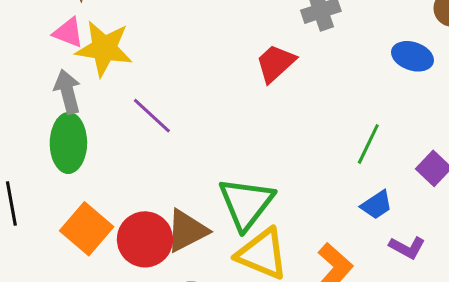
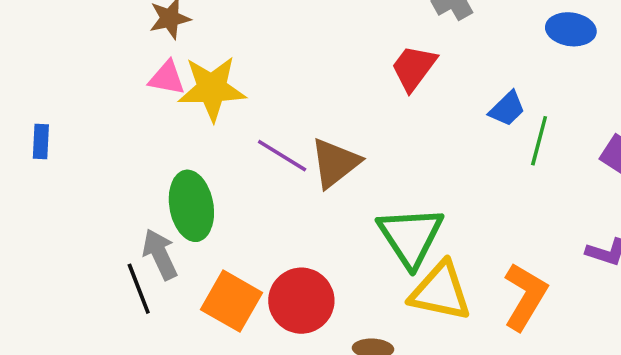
gray arrow: (68, 92) -> (160, 254), moved
blue trapezoid: (376, 205) -> (507, 109), moved
brown triangle: (187, 231) -> (335, 163), moved

